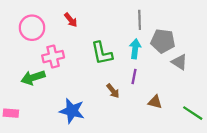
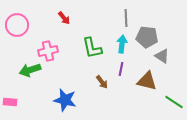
pink circle: (32, 28) -> (17, 25), moved
brown triangle: (155, 102) -> (147, 81), moved, size x1.5

